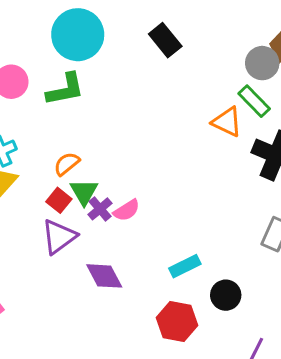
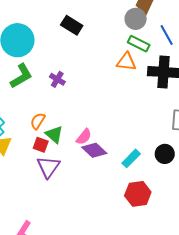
purple cross: (100, 209) -> (57, 79), moved
purple diamond: (104, 276) -> (94, 150), moved
black circle: (226, 295) -> (165, 154), moved

